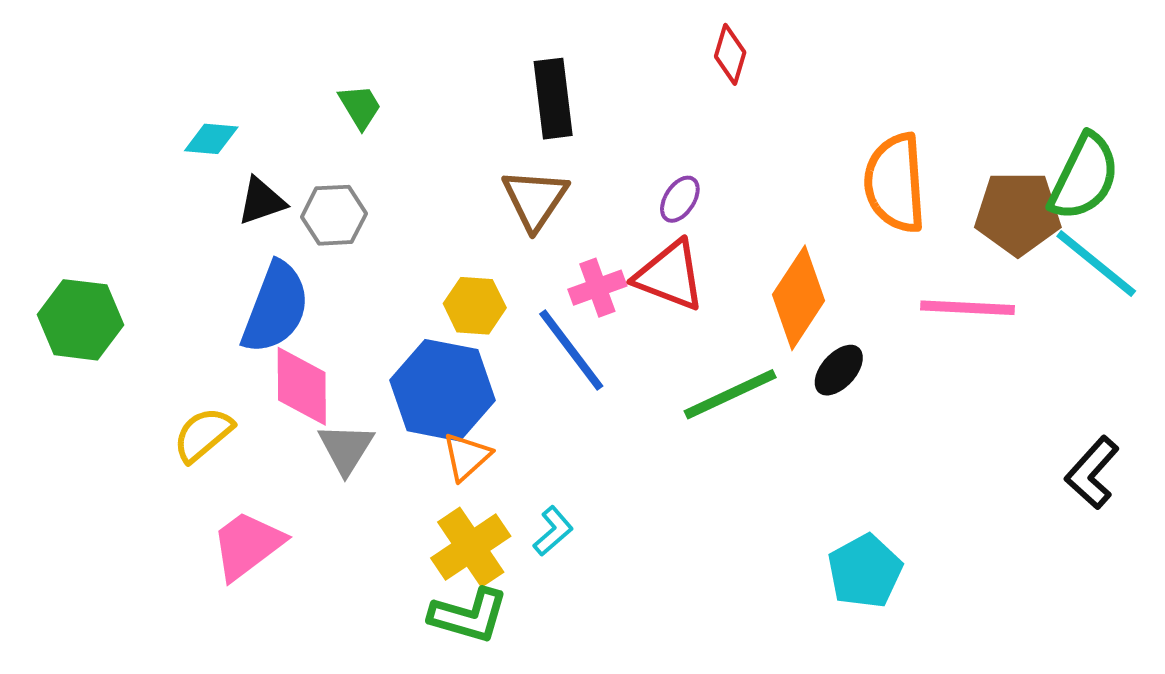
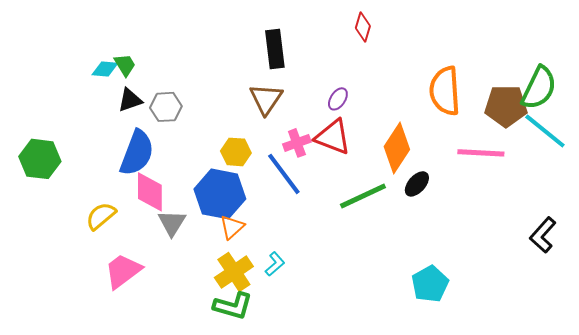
green trapezoid: (360, 107) -> (125, 65), moved

